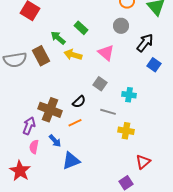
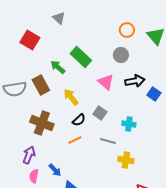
green rectangle: (81, 28) -> (81, 57), size x1.5
black arrow: (145, 43) -> (135, 81), moved, turned 42
yellow arrow: (73, 55) -> (71, 97), moved, turned 36
black semicircle: (79, 102) -> (79, 120), moved
brown cross: (50, 110) -> (42, 123), moved
orange line: (75, 123) -> (75, 140), moved

